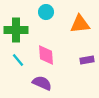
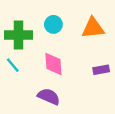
cyan circle: (46, 12) -> (53, 24), moved
cyan line: (18, 60) -> (13, 65), moved

